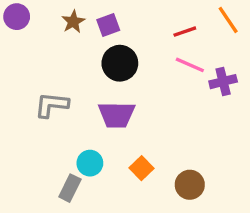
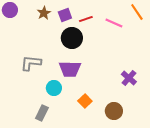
red line: (185, 32) -> (86, 19), moved
pink line: (190, 65) -> (114, 23), moved
purple cross: (223, 82) -> (129, 78), moved, turned -35
cyan circle: (90, 163) -> (54, 88), moved

